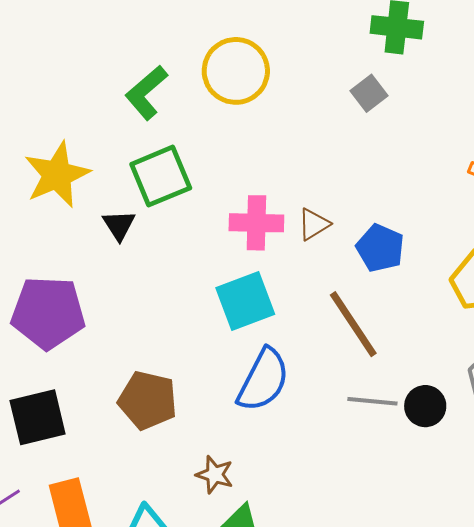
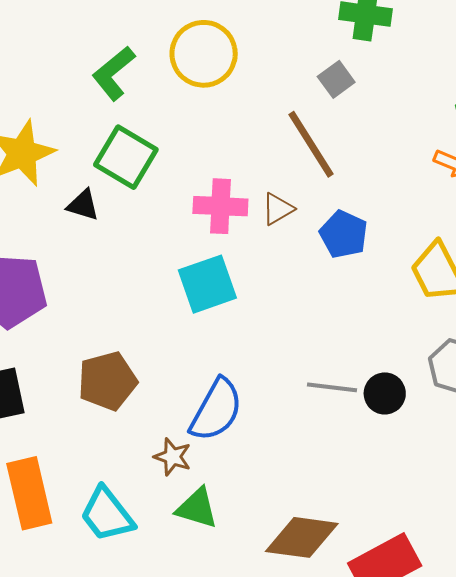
green square: (161, 176) -> (126, 157), turned -38
black triangle: (119, 225) -> (83, 205), turned -42
brown line: (353, 324) -> (311, 144), moved
blue semicircle: (263, 380) -> (216, 410), moved
brown pentagon: (148, 400) -> (107, 381), turned -30

